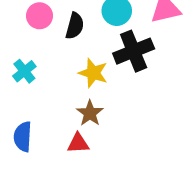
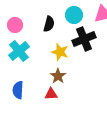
pink circle: (40, 16) -> (15, 25), moved
cyan cross: (24, 71) -> (19, 51), size x1.5

